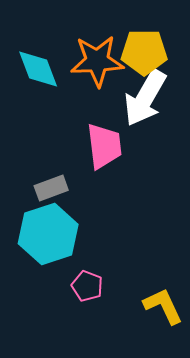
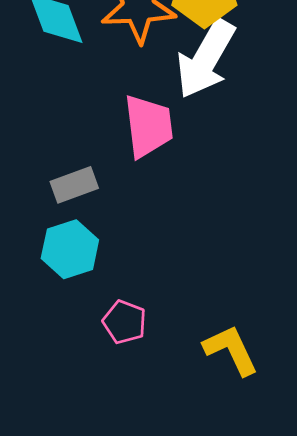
cyan hexagon: (48, 234) -> (70, 249), size x0.7

